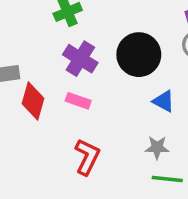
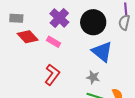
red diamond: (33, 101) -> (28, 37), turned -70
blue triangle: (164, 101) -> (102, 52), size x1.6

